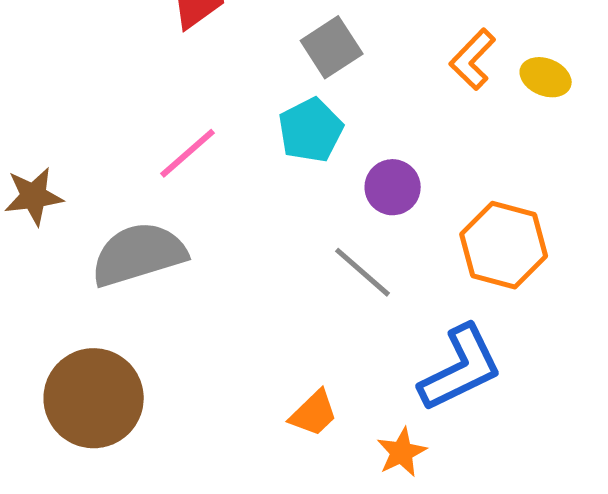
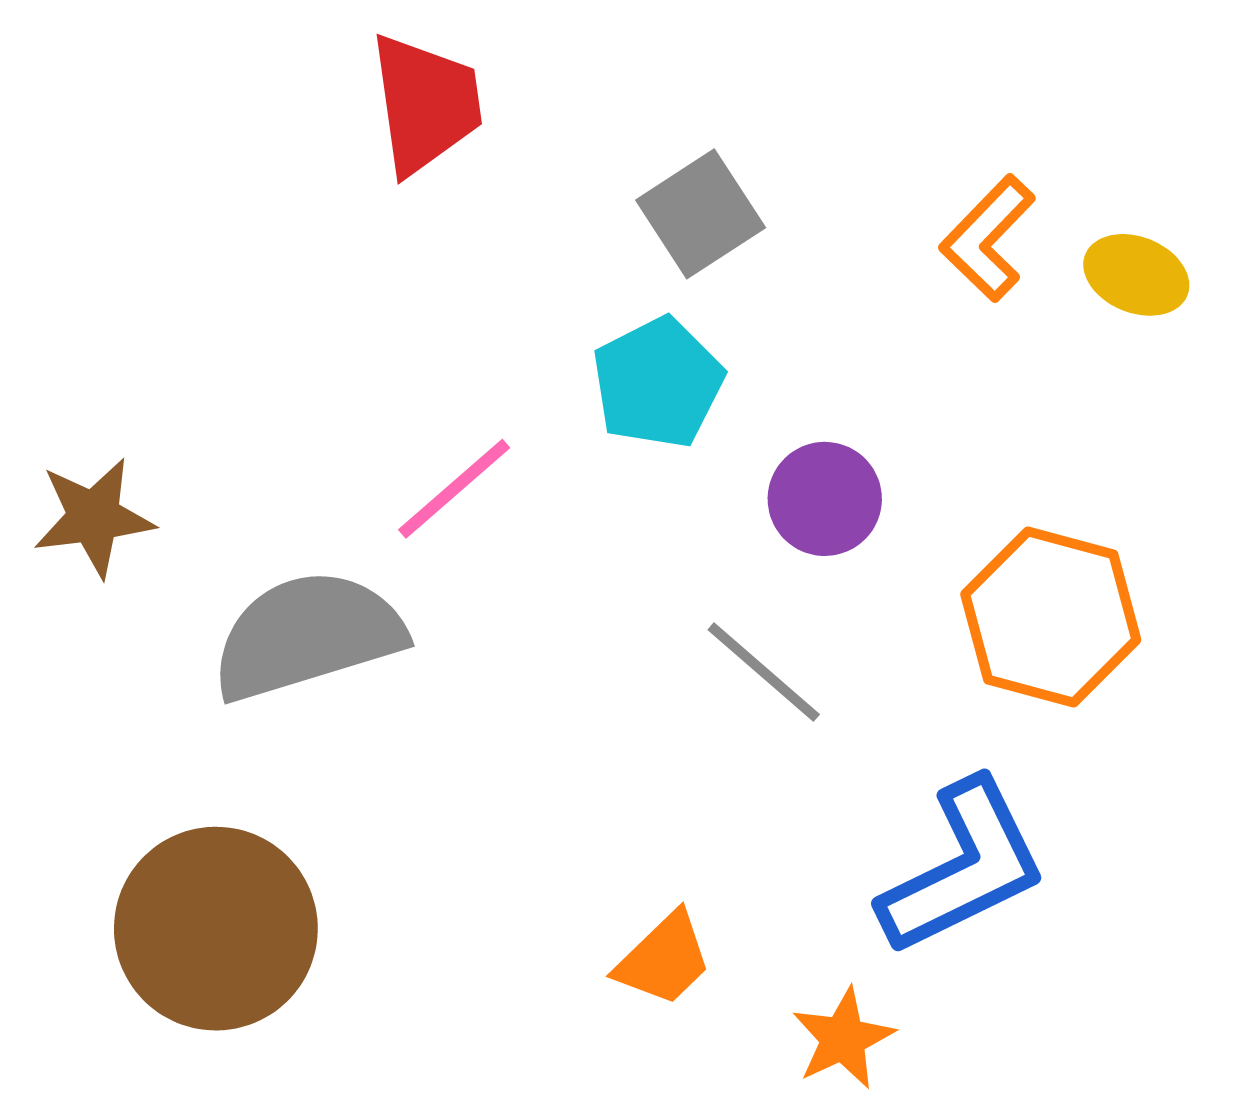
pink line: (188, 153) -> (454, 489), moved

